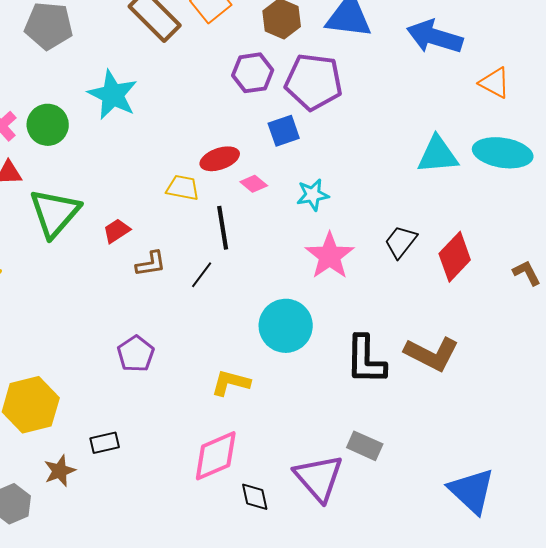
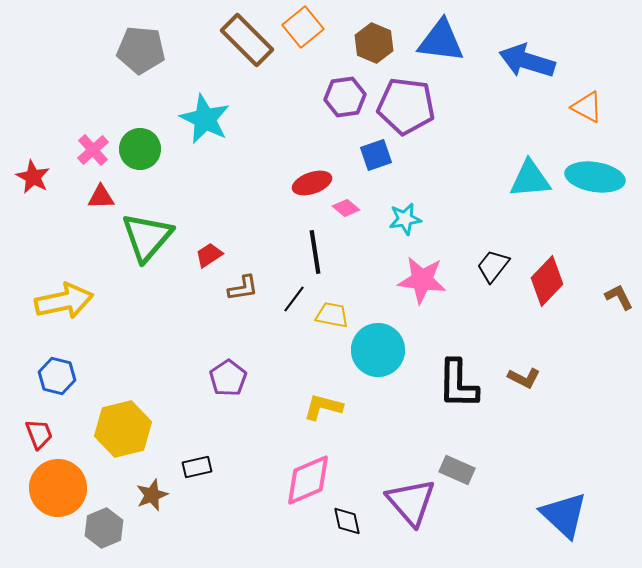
yellow trapezoid: (183, 188) -> (332, 315), moved
pink star: (330, 256) -> (422, 280), turned -30
brown L-shape: (432, 354) -> (524, 378), size x0.6

